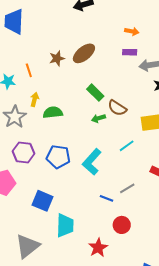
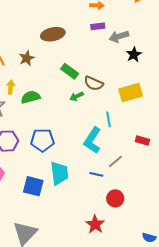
brown ellipse: (84, 53) -> (53, 34), turned 35
brown star: (57, 58) -> (27, 58), moved
cyan line: (127, 146) -> (109, 119), turned -56
cyan L-shape: (92, 162) -> (92, 140), moved
cyan trapezoid: (65, 225) -> (59, 173), moved

